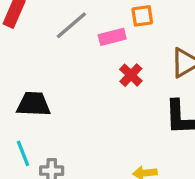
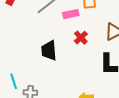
black trapezoid: (34, 104) -> (49, 51), moved, turned -100

